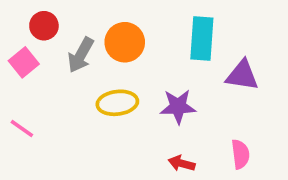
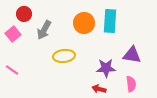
orange circle: (125, 42) -> (84, 23), moved
purple triangle: (242, 75) -> (132, 55), moved
purple star: (178, 106) -> (106, 68), moved

